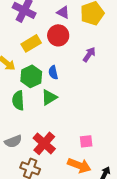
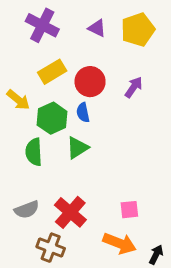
red circle: (58, 35) -> (90, 82), moved

